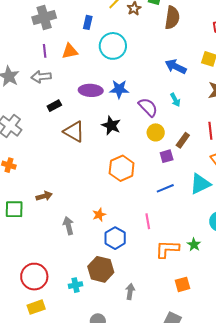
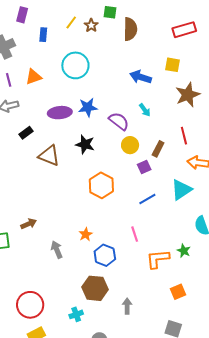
blue rectangle: (88, 22) -> (43, 35), moved
cyan cross: (75, 285) -> (76, 314), moved

